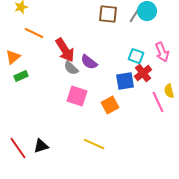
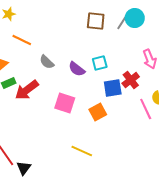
red arrow: (65, 50) -> (27, 90), moved, turned 85
cyan square: (136, 56) -> (100, 63), moved, turned -35
gray semicircle: (71, 68) -> (47, 62), moved
black triangle: (41, 146) -> (24, 168), moved, turned -35

